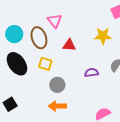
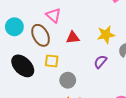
cyan circle: (14, 34) -> (14, 27), moved
yellow star: (103, 36) -> (106, 35), moved
purple semicircle: (91, 73) -> (100, 62), turned -32

